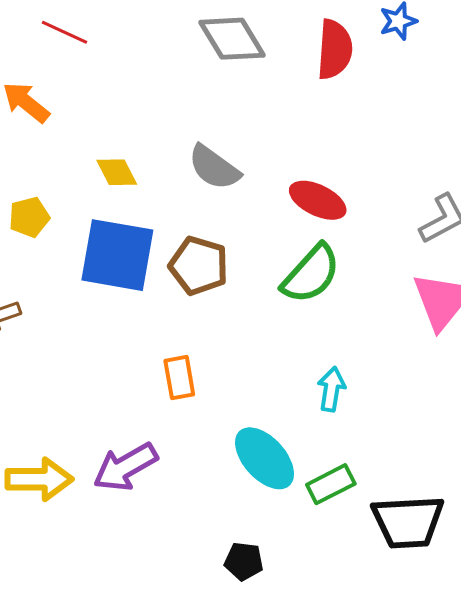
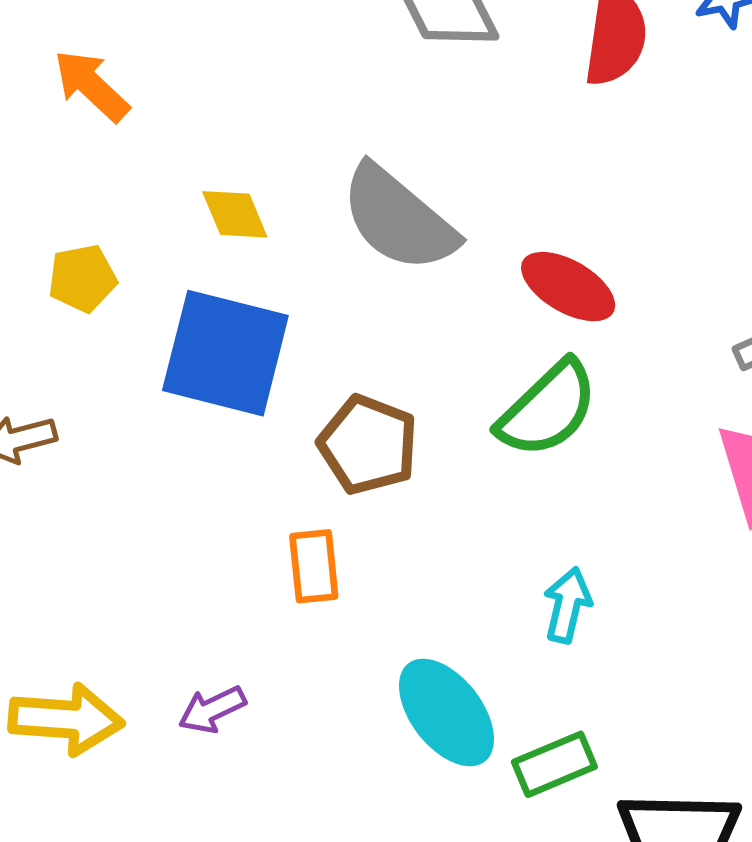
gray semicircle: (214, 168) -> (398, 219), size x1.4
brown pentagon: (199, 266) -> (368, 445), moved
purple arrow: (125, 467) -> (212, 710), size x0.6

